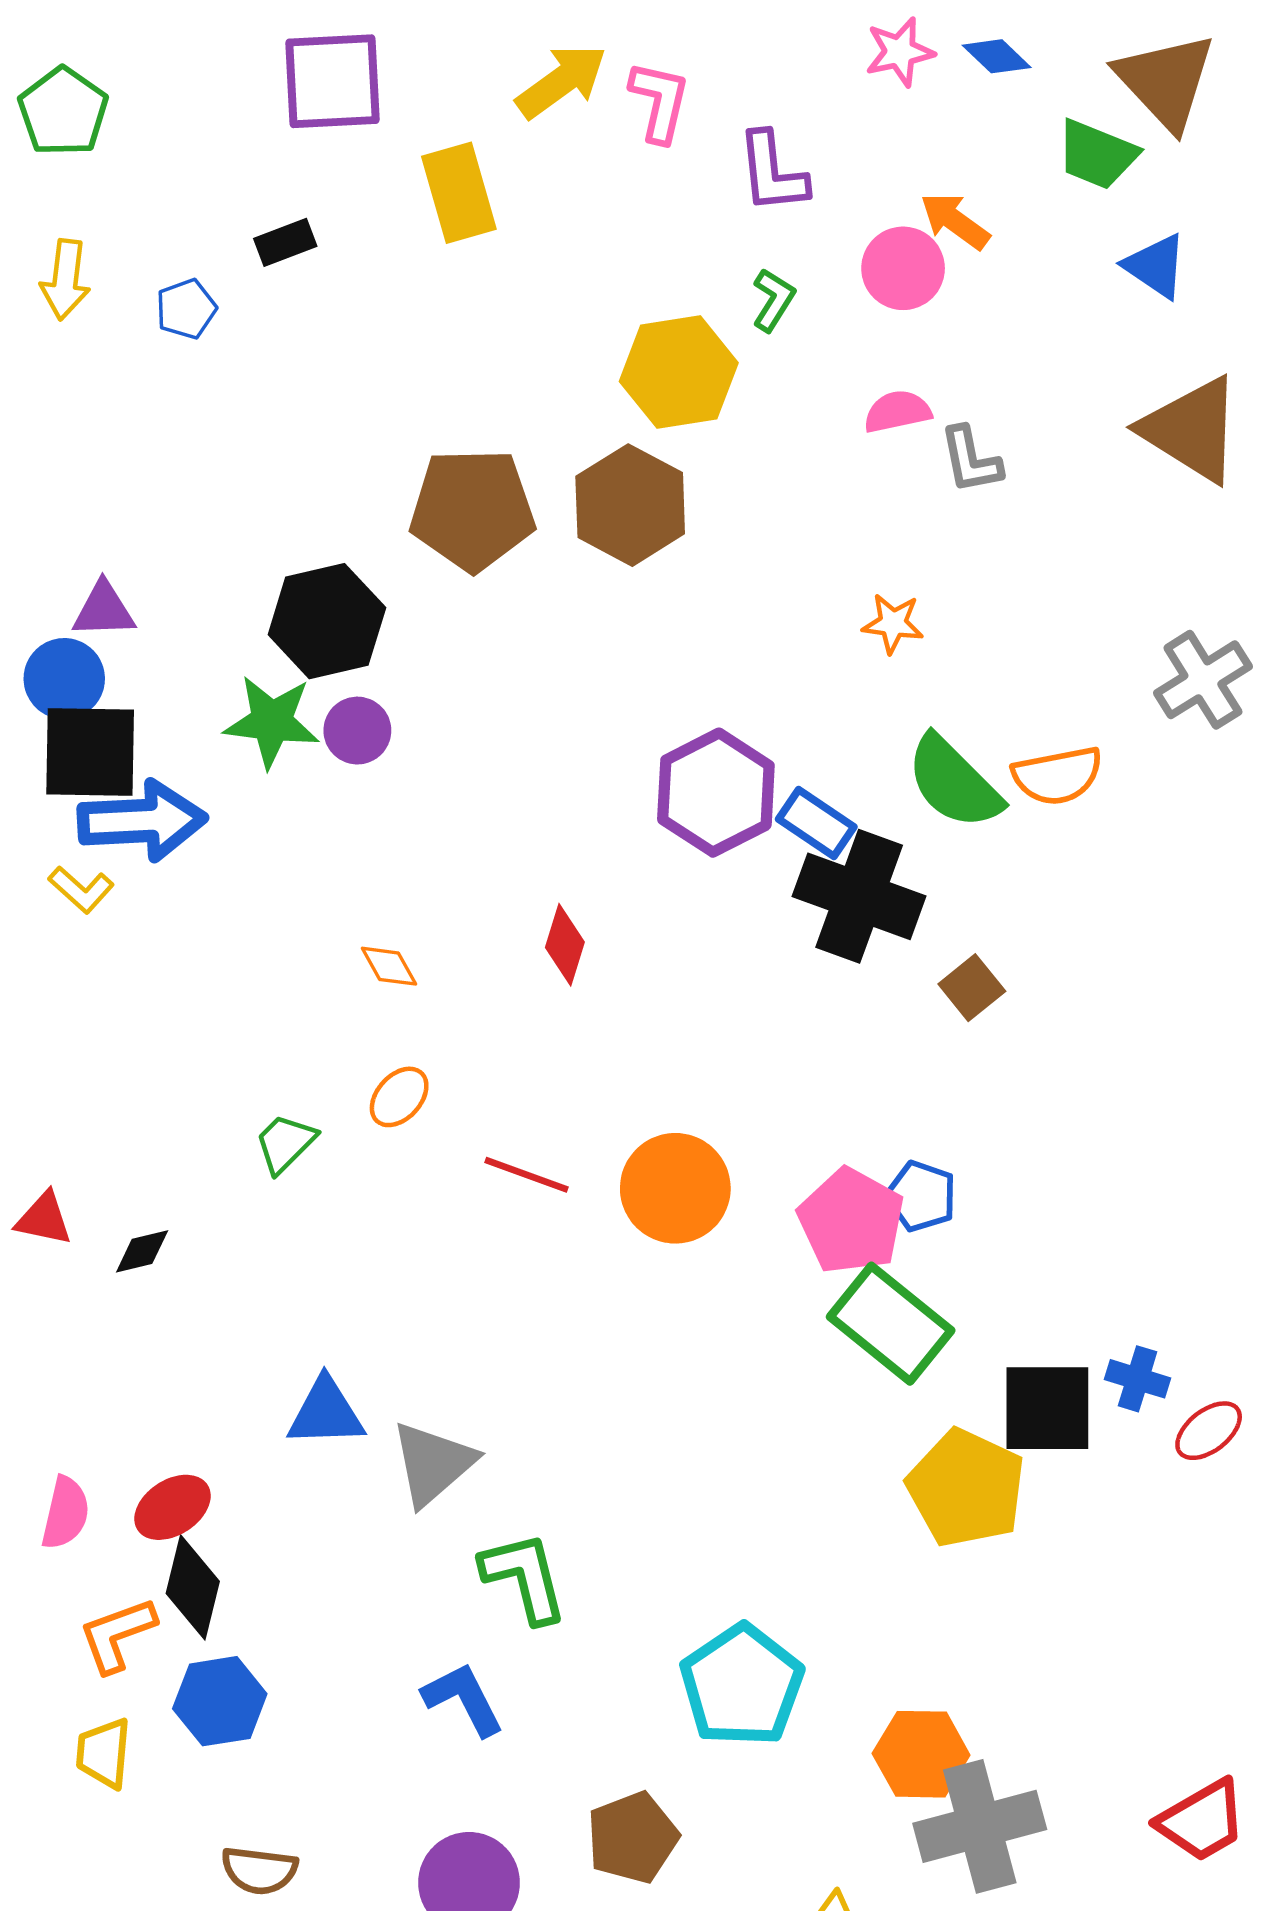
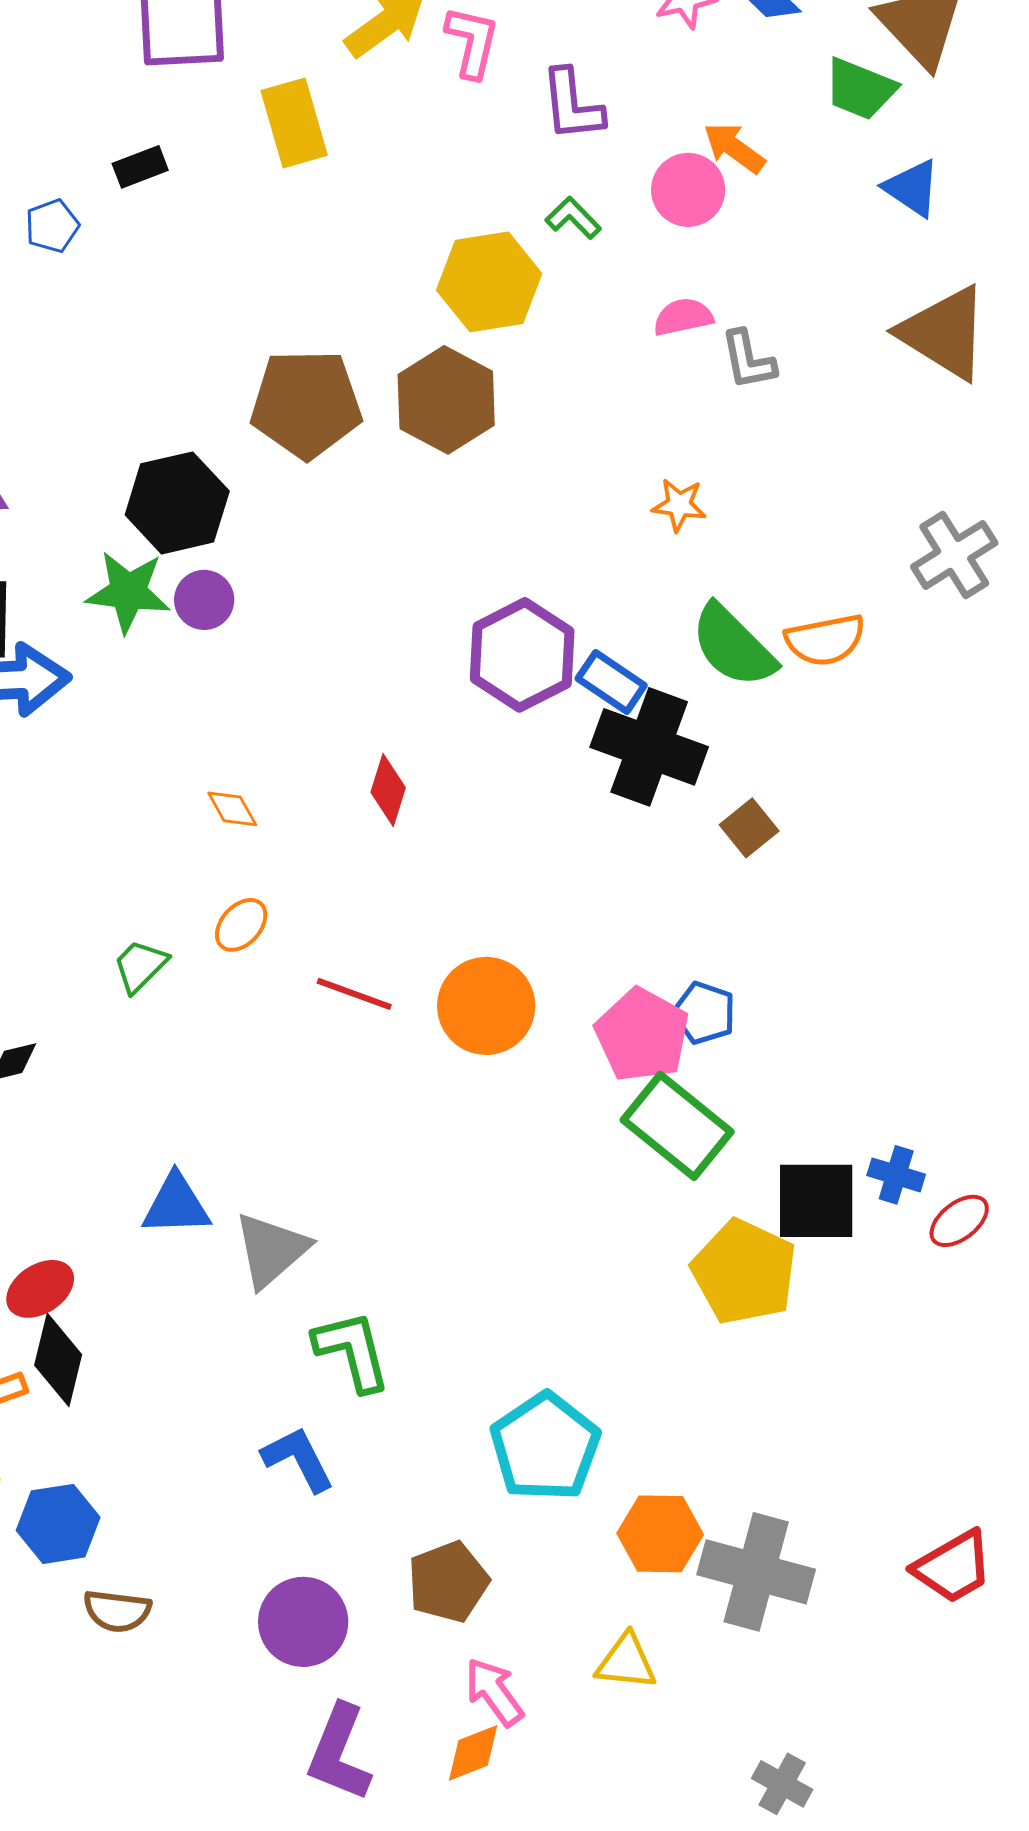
green L-shape: (773, 300) -> (573, 218), turned -76
blue hexagon: (220, 1701) -> (58, 1524), moved
orange hexagon: (921, 1754) -> (660, 1534), moved
gray cross: (980, 1826) -> (756, 1572), turned 30

